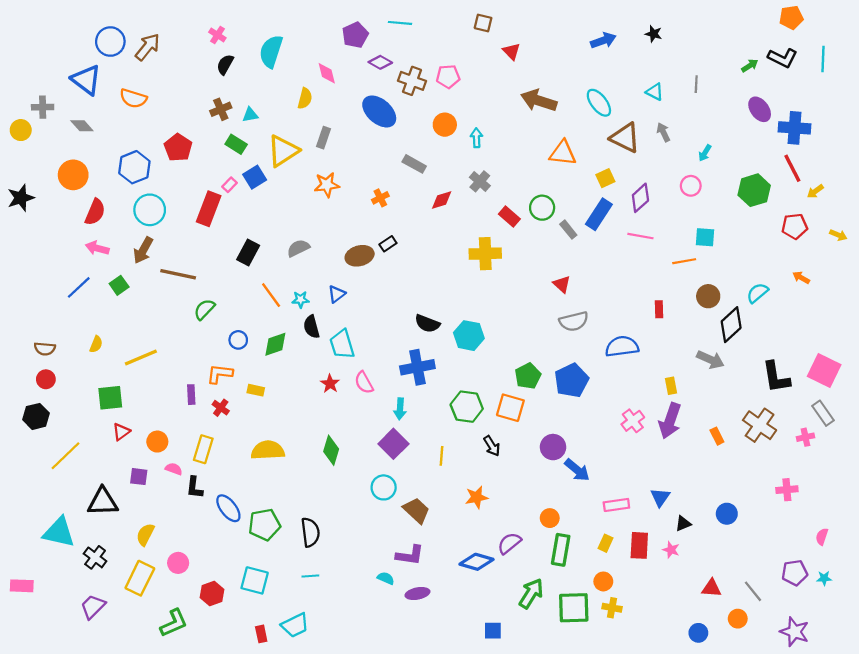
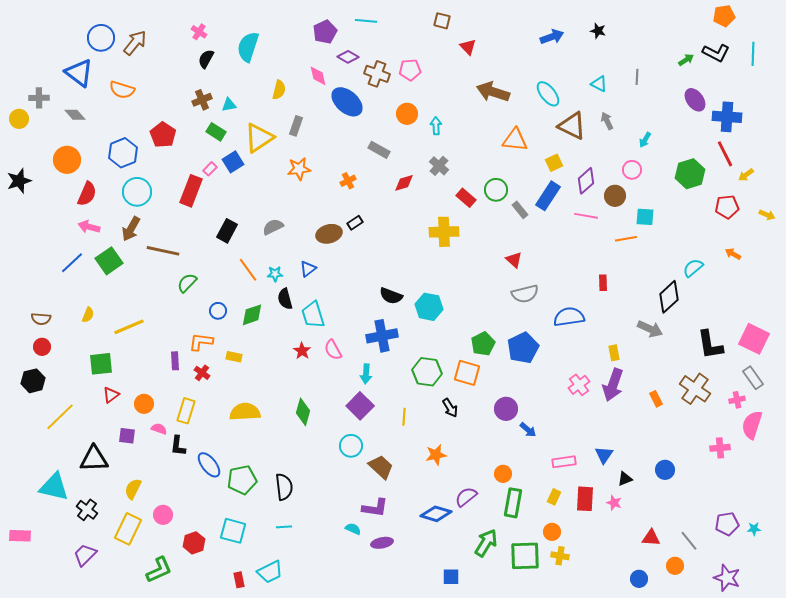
pink diamond: (327, 73) -> (318, 76), moved
green square: (119, 285) -> (109, 261), size x1.5
brown circle: (708, 296) -> (615, 196), moved
blue arrow: (577, 470) -> (528, 430), size x0.7
pink semicircle: (822, 537) -> (752, 425), moved, size x1.8

